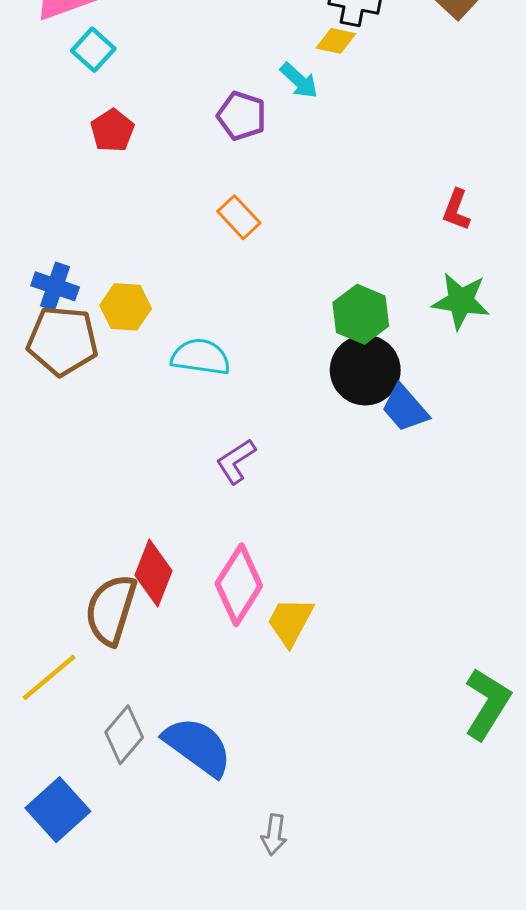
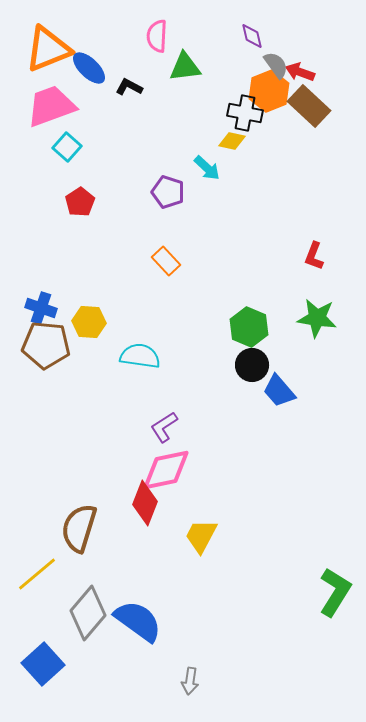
black circle: (365, 370) -> (252, 365), size x0.7
red diamond: (154, 573) -> (145, 503), moved
pink diamond: (239, 585) -> (166, 470), moved, turned 46
gray diamond: (124, 735) -> (88, 613), size x1.4

